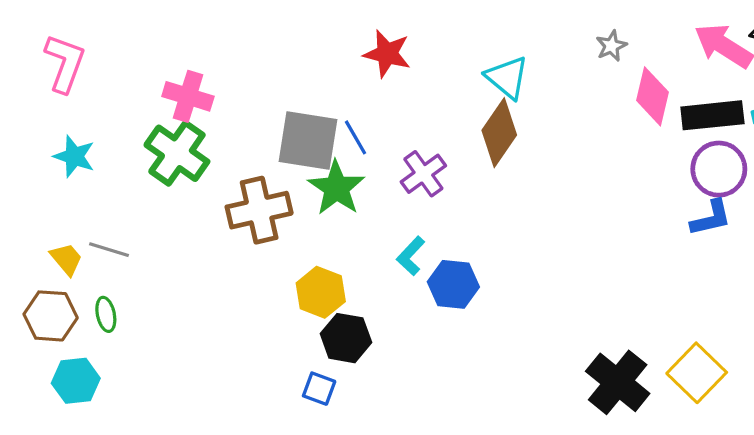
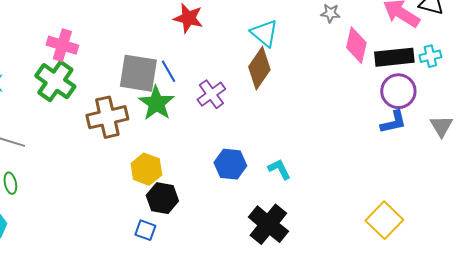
gray star: (611, 46) -> (330, 13), turned 30
cyan L-shape: (411, 256) -> (279, 169), moved, turned 110
black cross: (618, 382) -> (268, 224), moved

